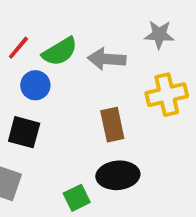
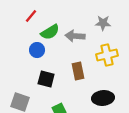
red line: (18, 48) -> (31, 16), moved
black square: (24, 132) -> (46, 79), moved
black ellipse: (118, 175) -> (103, 98), moved

